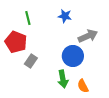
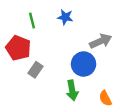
blue star: (65, 16) -> (65, 17), moved
orange semicircle: (83, 86) -> (105, 98), moved

